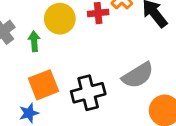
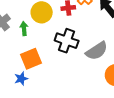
black cross: (88, 93) -> (67, 41), moved, turned 35

